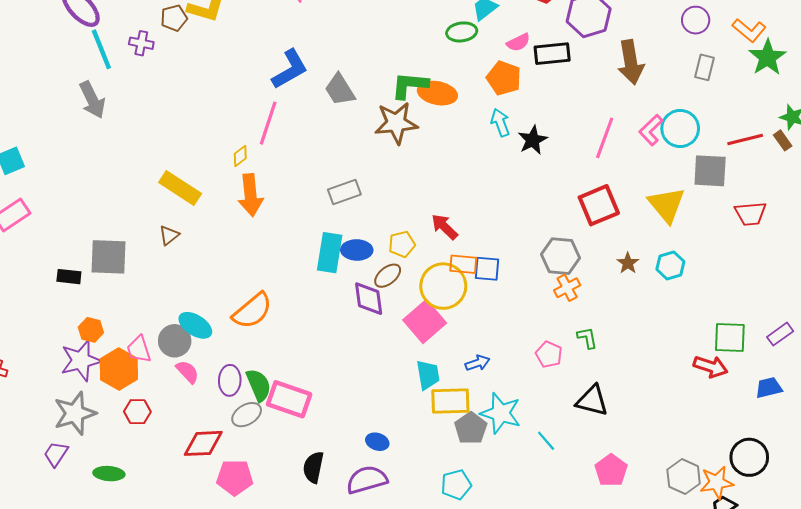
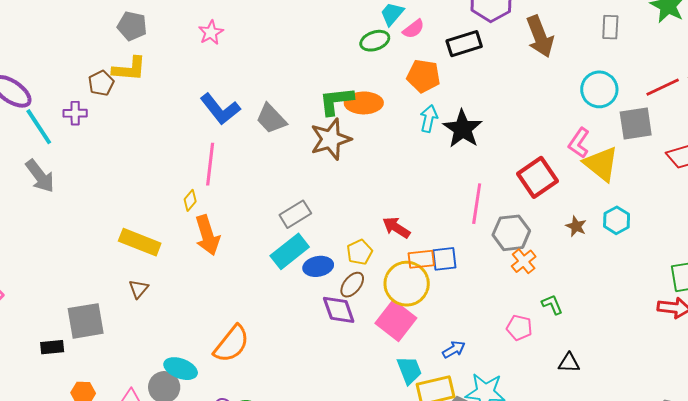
pink semicircle: (518, 42) -> (413, 29), moved
blue L-shape: (290, 69) -> (220, 109), turned 93
cyan arrow: (500, 123) -> (429, 119), turned 44
pink L-shape: (651, 130) -> (579, 143), moved
pink line: (605, 138) -> (477, 204), moved
black star: (533, 140) -> (463, 129), size x1.4
cyan rectangle: (330, 253) -> (290, 251), moved, turned 54
black triangle: (592, 401) -> (569, 363), size x0.7

